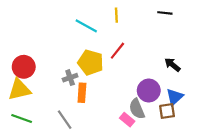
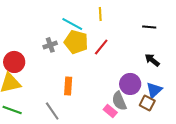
black line: (165, 13) -> (149, 27), moved
yellow pentagon: (91, 63) -> (76, 42), moved
gray cross: (70, 78) -> (50, 45), moved
brown square: (167, 111) -> (147, 103), turned 35

